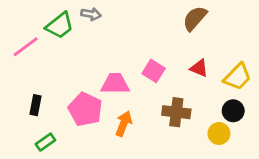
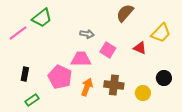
gray arrow: (91, 14) -> (87, 34), moved
brown semicircle: (195, 18) -> (125, 13), moved
yellow trapezoid: (237, 77) -> (161, 33), moved
brown cross: (176, 112) -> (114, 85), moved
yellow circle: (219, 134) -> (143, 93), moved

